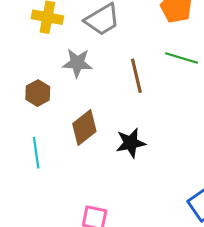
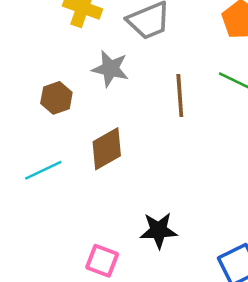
black star: (131, 143) -> (159, 230), moved
cyan line: (36, 153) -> (43, 170), turned 64

